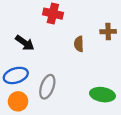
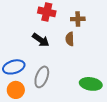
brown cross: (108, 32) -> (78, 19), moved
black arrow: (25, 43) -> (41, 40), moved

